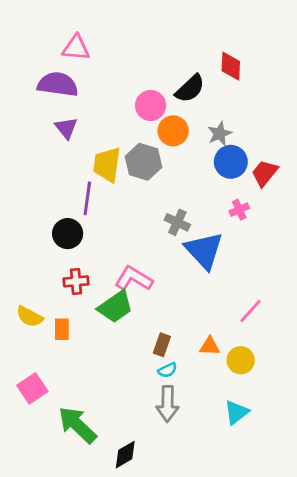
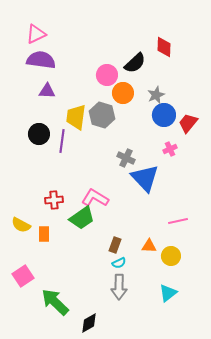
pink triangle: (76, 48) -> (36, 34), moved, turned -30
purple triangle: (66, 128) -> (47, 91), turned -48
black circle: (68, 234) -> (39, 134), moved
pink line: (251, 311) -> (178, 221), turned 36

